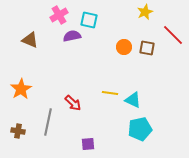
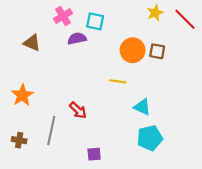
red line: (173, 35) -> (185, 19), moved
orange circle: (124, 47) -> (133, 50), size x1.5
yellow line: (110, 93) -> (118, 81), moved

